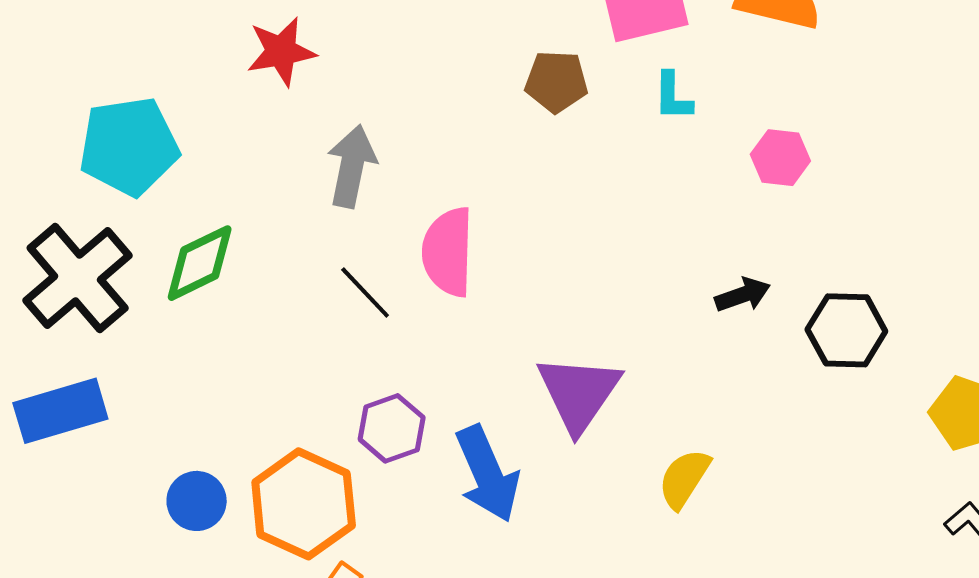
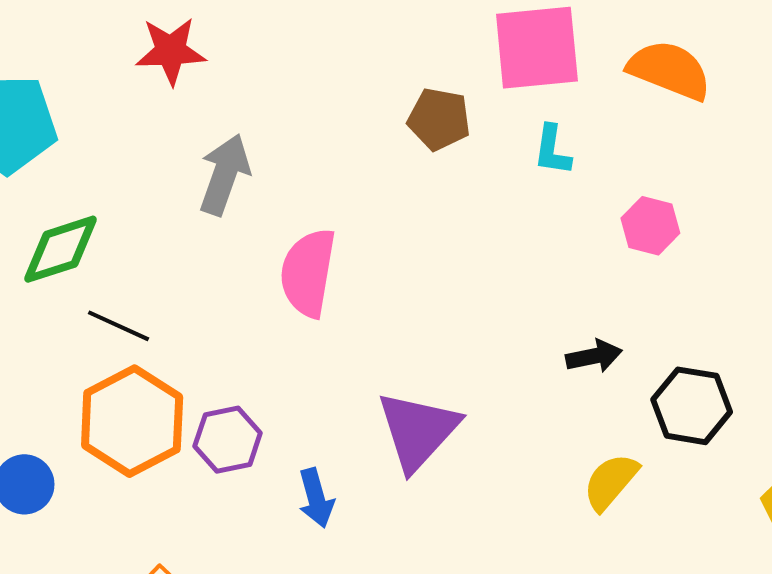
black line: (365, 293) -> (119, 326), moved, turned -30
blue arrow: (487, 474) -> (316, 498), size x0.6
yellow semicircle: (684, 479) -> (611, 482), moved
orange hexagon: (304, 504) -> (132, 421), moved

